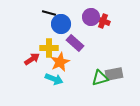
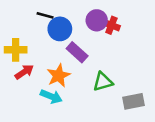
yellow cross: (49, 48) -> (16, 50), moved
gray rectangle: (114, 74) -> (134, 101), moved
green triangle: (100, 78) -> (103, 82), moved

